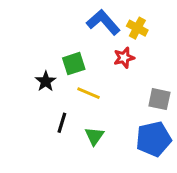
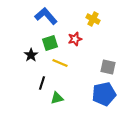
blue L-shape: (103, 22) -> (46, 16), moved
red star: (124, 58) -> (75, 39), moved
green triangle: (94, 136) -> (57, 98), moved, turned 40

